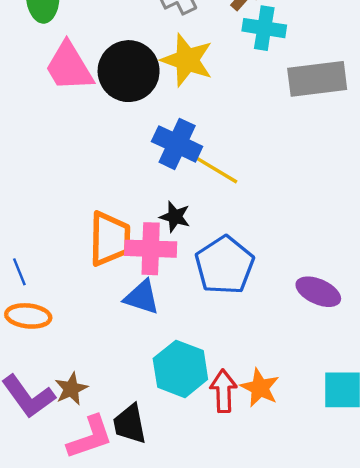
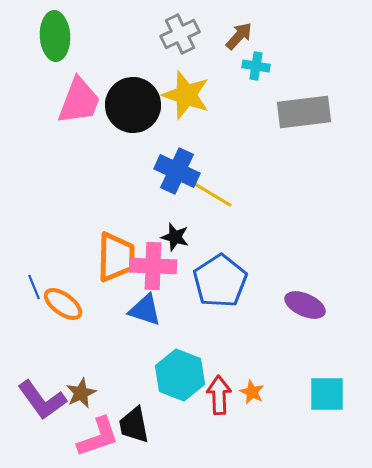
cyan cross: (264, 28) -> (256, 66), size x0.7
pink trapezoid: (69, 67) -> (79, 101), turned -128
orange ellipse: (28, 316) -> (63, 304), moved, turned 30
orange star: (260, 388) -> (252, 392), size x0.7

